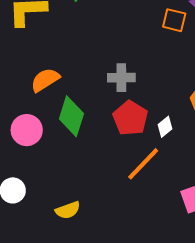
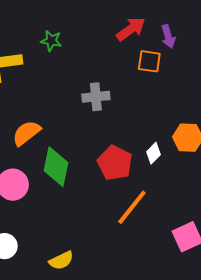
gray cross: (121, 78) -> (96, 97), moved
white diamond: (165, 127) -> (153, 153), moved

